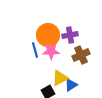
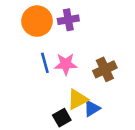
orange circle: (48, 35) -> (37, 21), moved
purple cross: (70, 35) -> (68, 20), moved

